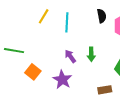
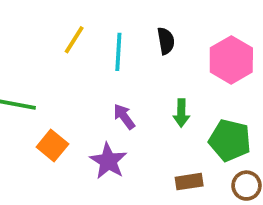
black semicircle: (102, 16) -> (166, 41), moved
green arrow: (91, 54) -> (181, 113), moved

